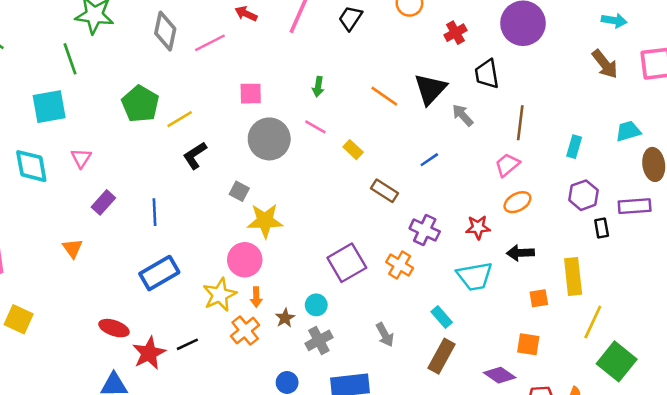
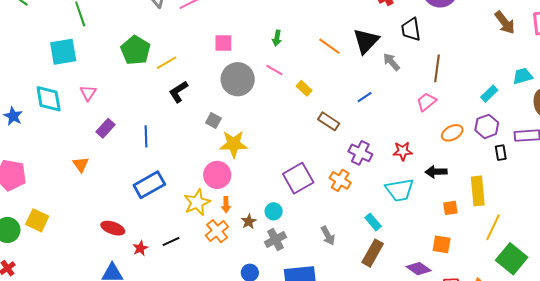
cyan rectangle: (574, 147) -> (489, 94), moved, turned 30
orange ellipse: (517, 202) -> (452, 133), moved
red star: (149, 353) -> (140, 248), size x0.6

